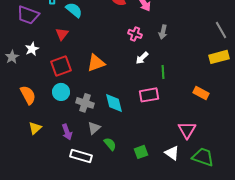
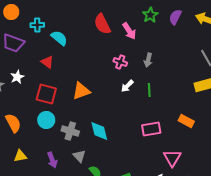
red triangle: (62, 34) -> (47, 62), turned -32
red square: (61, 66) -> (46, 94), turned 35
green line: (163, 72) -> (149, 90), moved
pink rectangle: (149, 95) -> (151, 129), moved
yellow triangle: (35, 128) -> (20, 156), turned 32
gray triangle: (94, 128) -> (79, 156), turned -32

